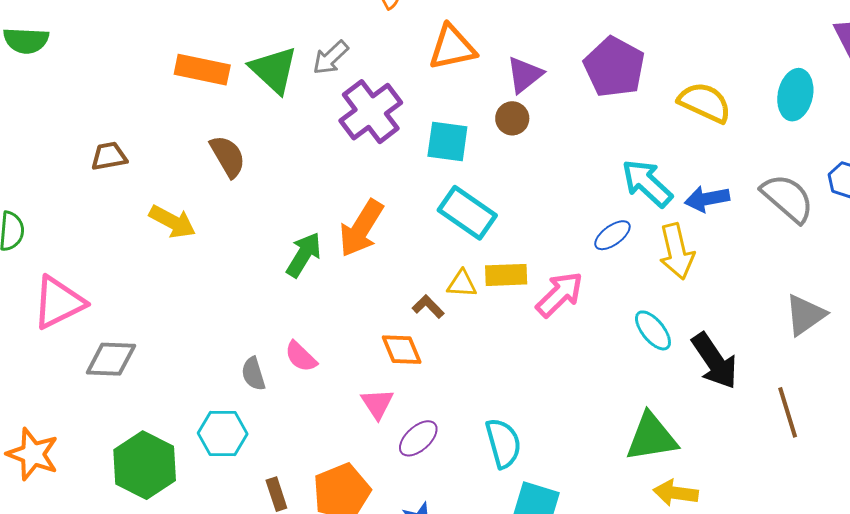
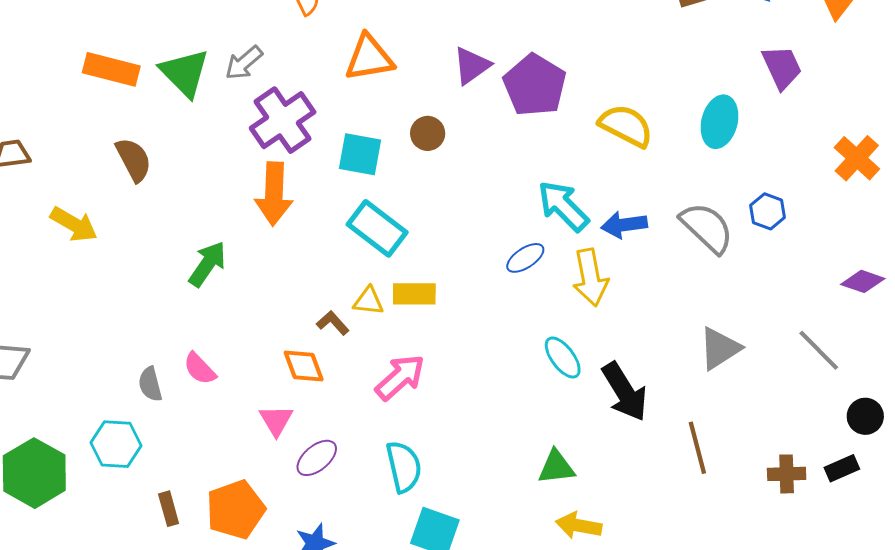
purple triangle: (525, 75) -> (472, 66), moved
orange arrow: (361, 228) -> (274, 194), moved, turned -32
pink arrow: (560, 294) -> (400, 377), moved
green triangle: (652, 437) -> (556, 467), size x0.7

